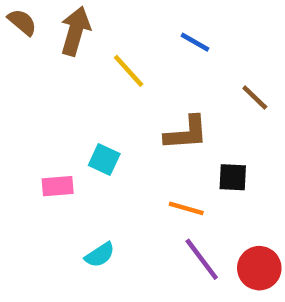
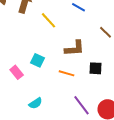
pink rectangle: (58, 186) -> (17, 72), turned 56
orange line: (186, 208) -> (67, 73), moved

